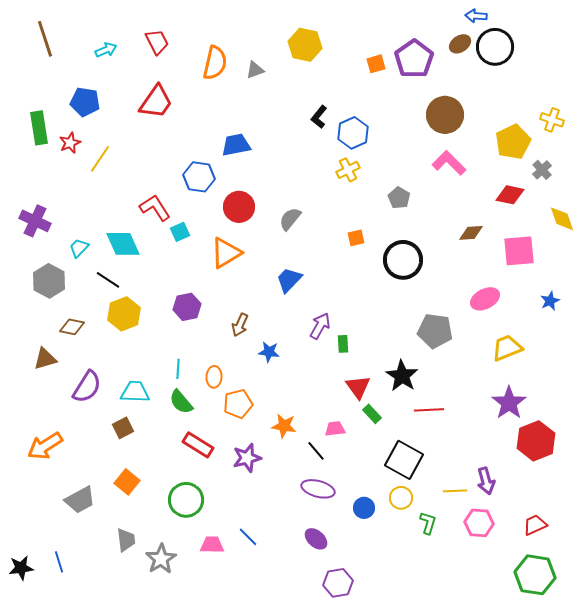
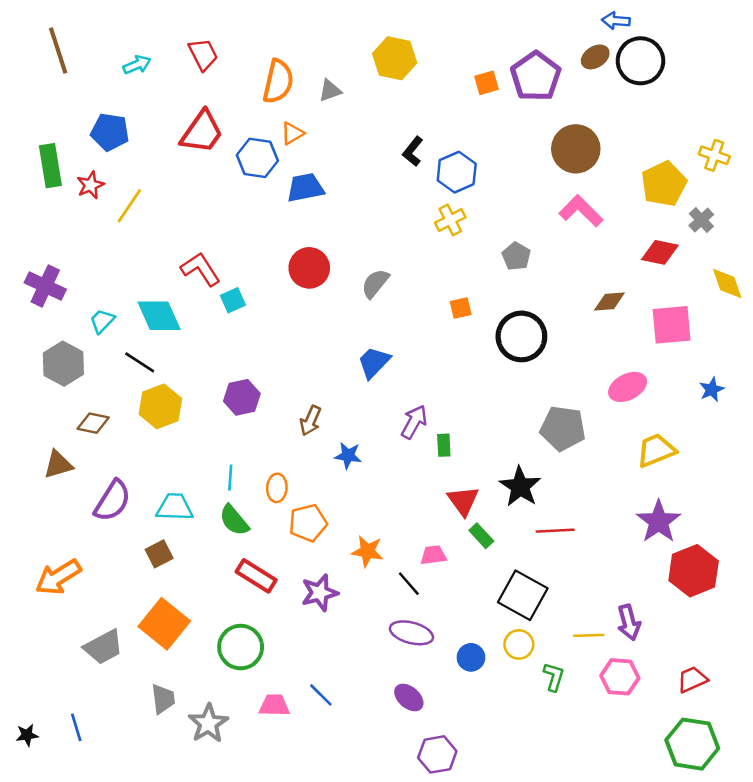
blue hexagon: (199, 177) -> (257, 158), moved
orange triangle: (226, 253) -> (292, 133), moved, size x0.6
orange square: (127, 482) -> (164, 624), size x1.5
black star: (21, 568) -> (27, 735), size x0.7

